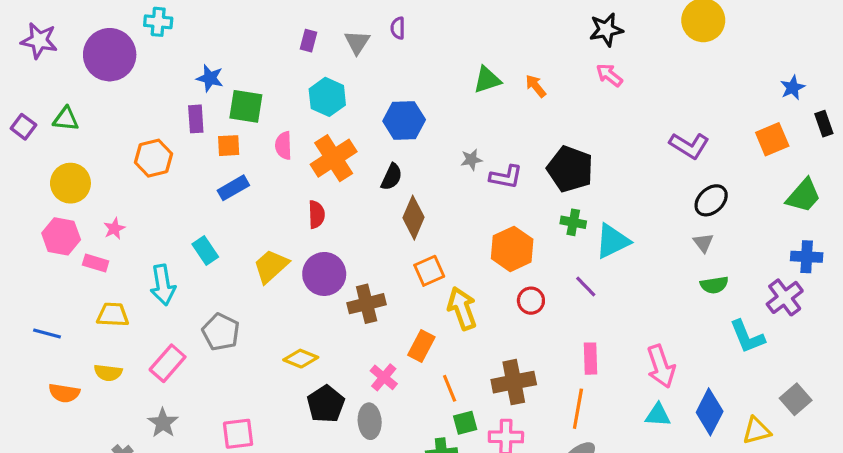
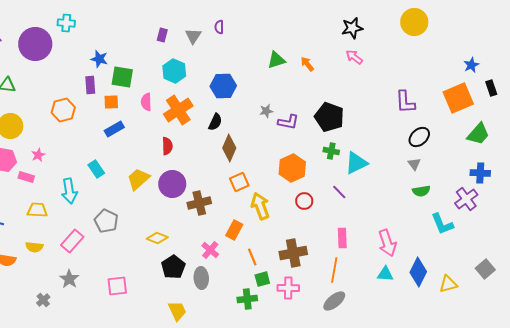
orange square: (772, 139) -> (458, 98), size x1.4
purple L-shape: (689, 146) -> (405, 102), turned 55
gray square: (796, 399) -> (485, 269), moved

